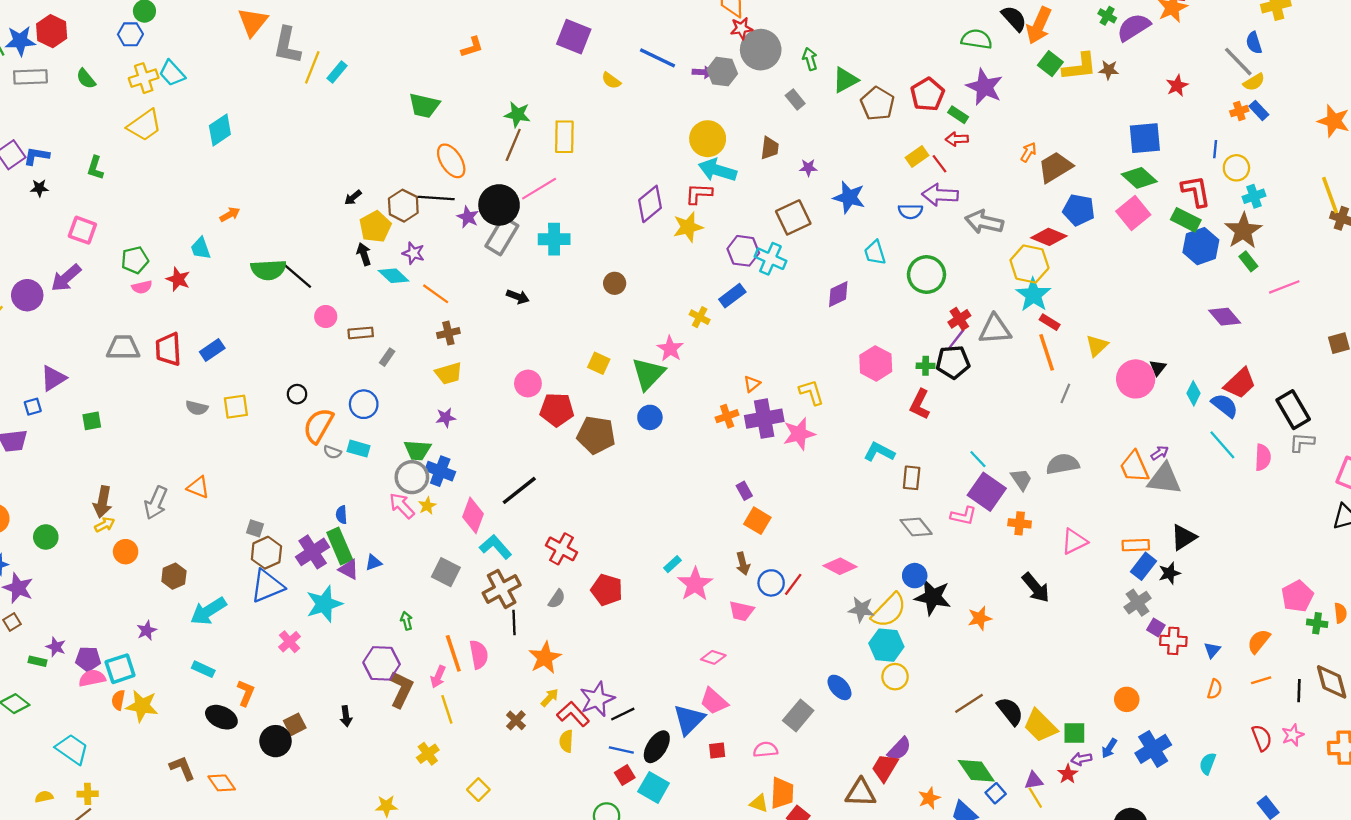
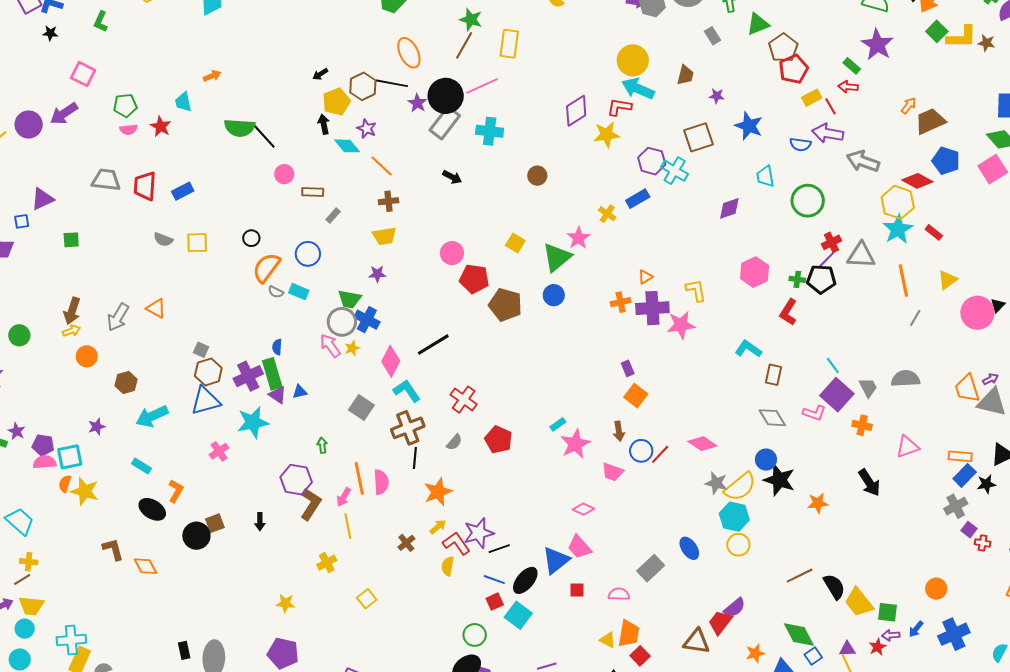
red pentagon: (927, 94) -> (794, 69), moved
red rectangle: (1050, 322) -> (934, 232), moved
red cross: (1173, 641) -> (983, 543), size x0.7

